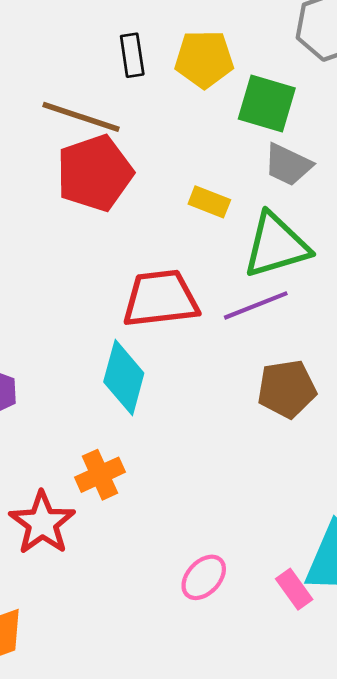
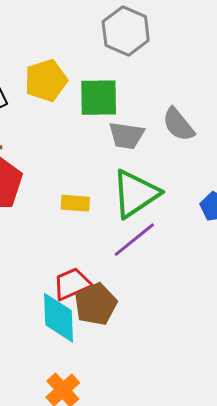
yellow rectangle: (209, 202) -> (75, 203), moved
red trapezoid: (160, 299) -> (72, 284), moved, size x0.7
brown pentagon: (287, 389) -> (96, 304), moved

